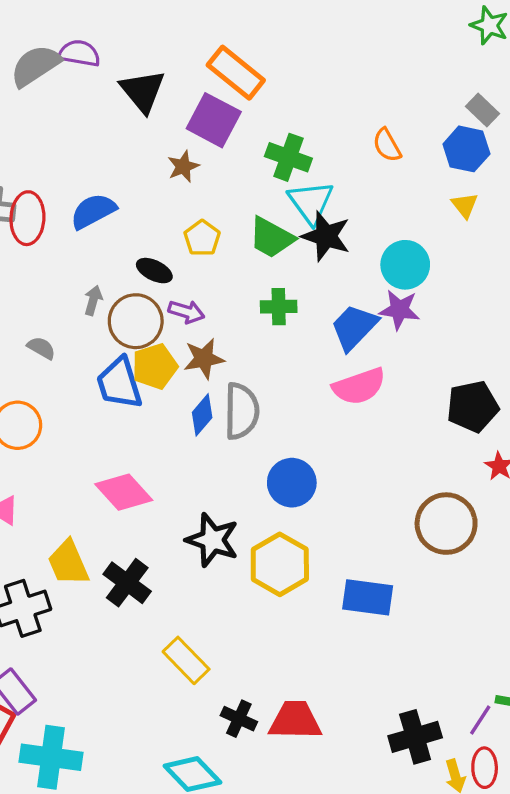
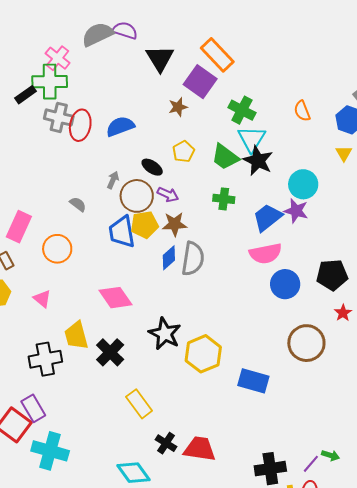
blue circle: (292, 483) -> (285, 284), moved

